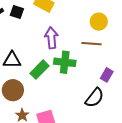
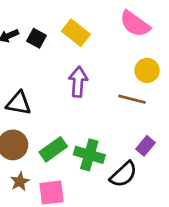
green cross: (65, 62) -> (89, 155), moved
green rectangle: (39, 70) -> (53, 149), moved

